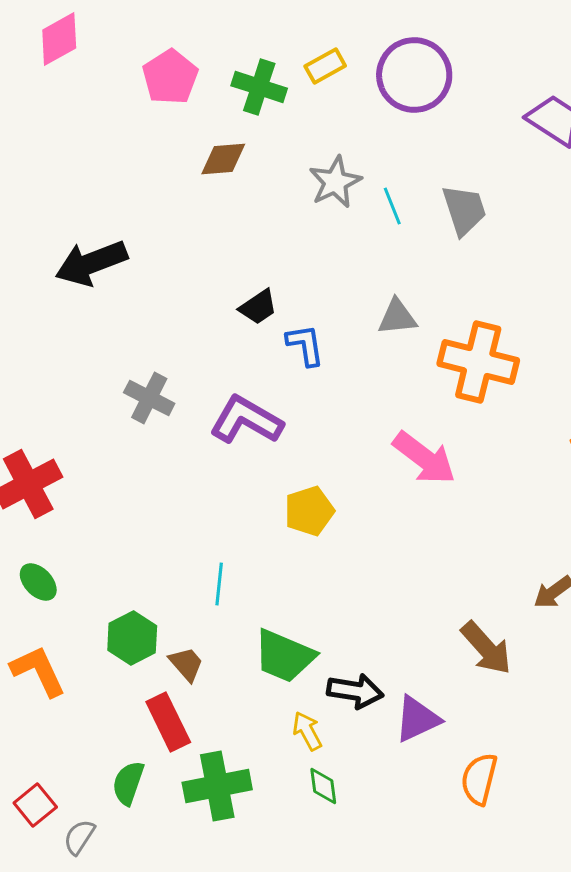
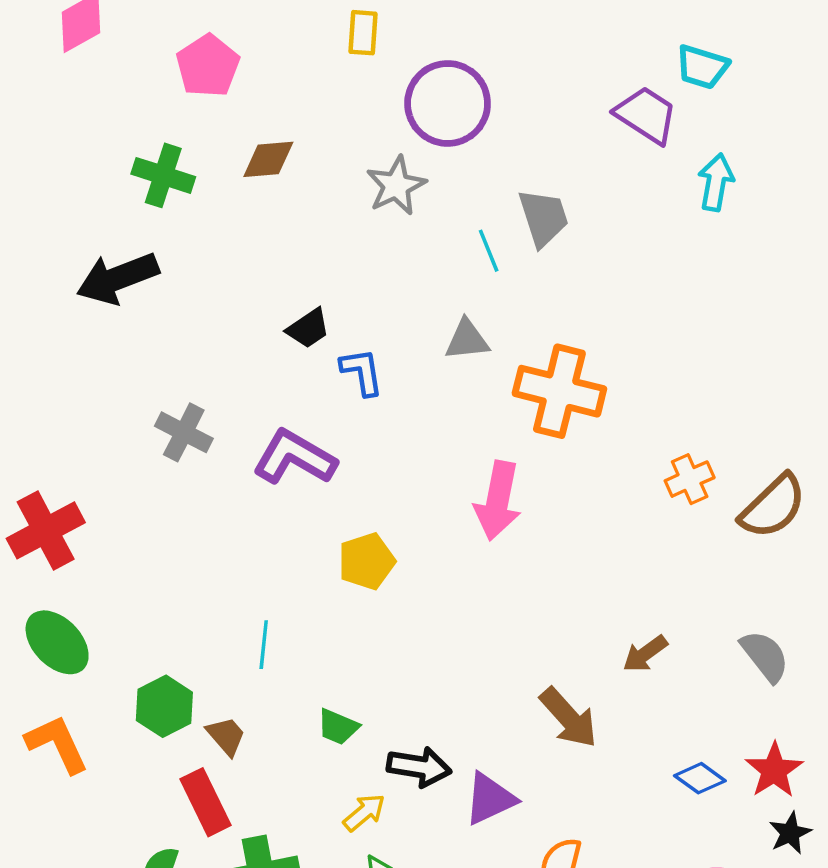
yellow rectangle: (325, 66) -> (363, 33), moved, turned -57
purple circle: (414, 75) -> (448, 103), moved
green cross: (259, 87) -> (163, 175), moved
cyan line: (392, 206) -> (489, 251), moved
pink arrow: (424, 458) -> (498, 501), turned 64
green ellipse: (38, 582) -> (57, 642), size x1.5
green trapezoid: (284, 656) -> (338, 727), size x0.6
yellow arrow: (307, 731) -> (364, 812), turned 78

